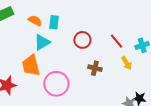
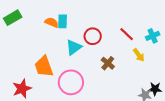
orange semicircle: (35, 21) -> (52, 22), moved
cyan triangle: (42, 42) -> (74, 47), moved
brown cross: (95, 68) -> (108, 63), turned 32

